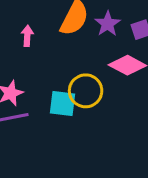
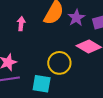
cyan square: (62, 104) -> (42, 84), moved

